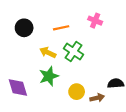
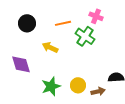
green cross: (73, 51) -> (85, 36), moved
green star: (49, 76) -> (51, 86), moved
purple diamond: (18, 88) -> (21, 64), moved

